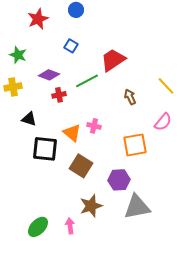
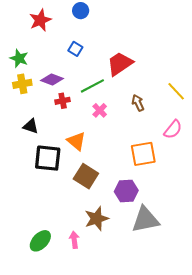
yellow cross: (13, 87) -> (22, 84), moved
pink cross: (94, 126) -> (100, 110), moved, turned 32

